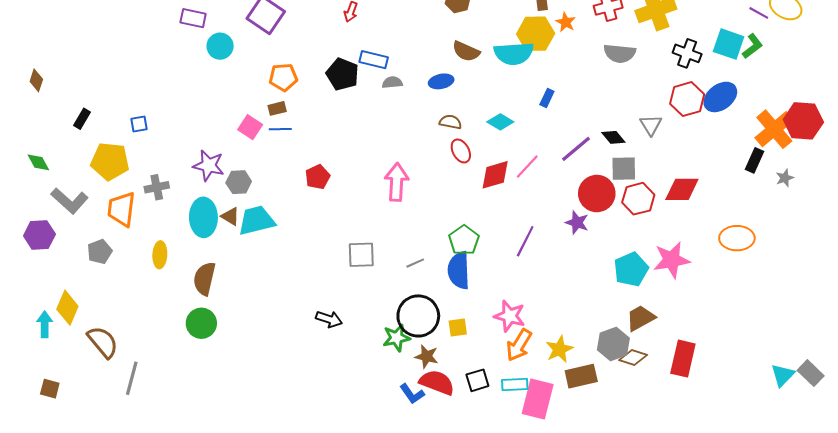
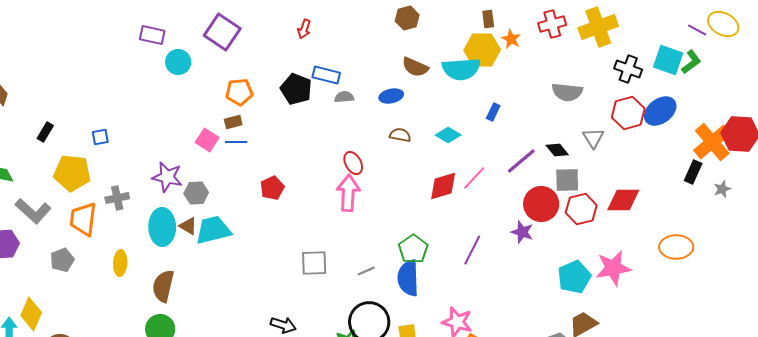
gray semicircle: (620, 53) -> (567, 92), moved
red ellipse: (461, 151) -> (353, 163), moved

